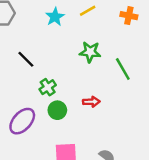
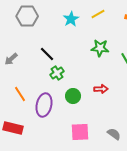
green cross: (48, 87) -> (57, 73), moved
purple ellipse: (22, 121) -> (44, 105), turned -30

